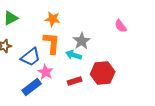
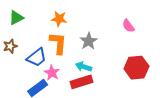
cyan arrow: (74, 55) -> (83, 67), moved
red hexagon: (103, 73) -> (136, 68), moved
red rectangle: (75, 81) -> (81, 82), size x1.5

